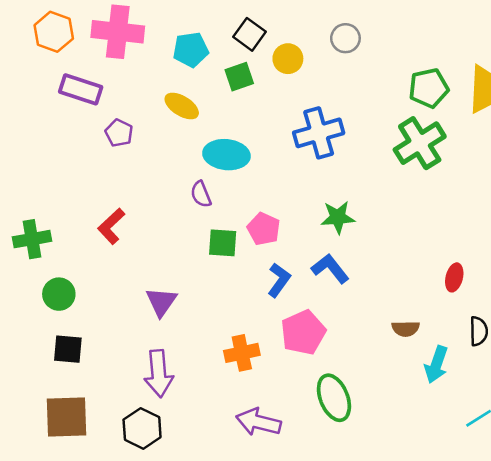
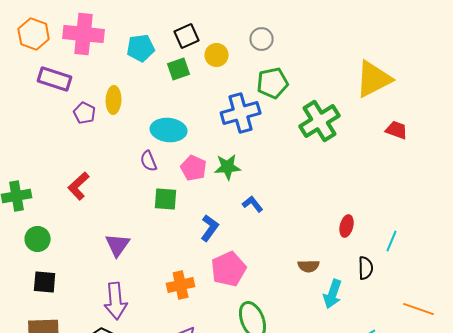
black square: (250, 34) -> (187, 36), turned 30
green pentagon: (429, 88) -> (273, 83), moved
yellow ellipse: (182, 106) -> (114, 100), moved, turned 60
green star: (338, 217) -> (228, 167), moved
pink pentagon: (264, 229) -> (194, 168), moved
blue L-shape: (330, 269) -> (253, 204), moved, size x0.7

